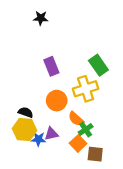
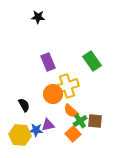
yellow cross: (86, 89) -> (67, 86), moved
black semicircle: (26, 112) -> (24, 105), turned 40
yellow hexagon: (25, 129) -> (20, 135), moved
brown square: (95, 154) -> (95, 121), moved

